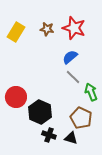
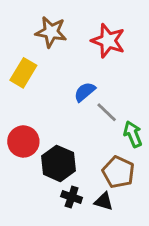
brown star: (47, 29) -> (51, 32), moved, size x1.5
yellow rectangle: (16, 32) -> (23, 73), moved
blue semicircle: (70, 57) -> (85, 92), moved

